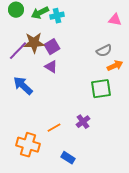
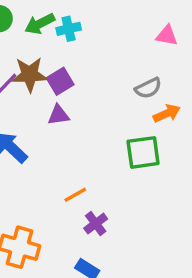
purple triangle: (51, 67) -> (58, 115), turned -40
purple cross: (83, 122) -> (96, 224), moved
orange line: (54, 128) -> (75, 195), moved

